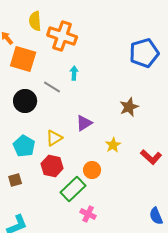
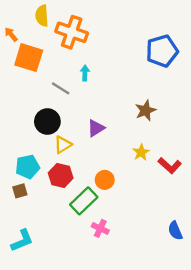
black circle: (25, 101) -> (47, 121), moved
yellow star: (113, 145) -> (141, 152), moved
cyan pentagon: (24, 146) -> (28, 167), moved, turned 30

